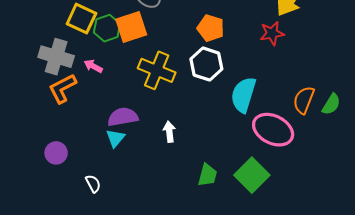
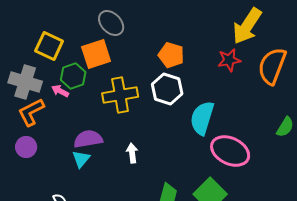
green hexagon: (107, 28) -> (73, 76), moved
yellow cross: (157, 70) -> (120, 95), turned -32
orange semicircle: (304, 100) -> (272, 66), moved, size x1.4
purple circle: (56, 153) -> (26, 147), moved

